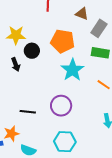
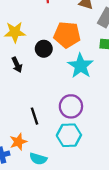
black circle: (32, 51) -> (44, 49), moved
black line: (28, 112) -> (35, 116), turned 70
cyan hexagon: (65, 142) -> (69, 135), moved

